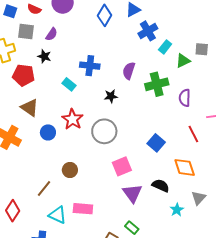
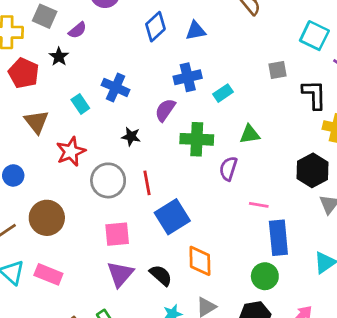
blue cross: (148, 31) -> (188, 77), moved
gray square: (202, 49) -> (278, 70), moved, turned -32
green triangle: (183, 61) -> (250, 134), moved
brown triangle: (30, 108) -> (36, 122), moved
blue circle: (48, 132) -> (13, 175), moved
red line: (193, 134) -> (147, 183), moved
blue square: (156, 143) -> (172, 217), size x1.4
brown circle: (70, 170) -> (47, 218), size x1.6

